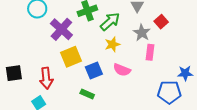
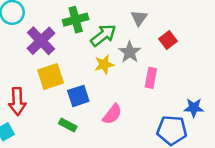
gray star: (142, 33) -> (130, 52), moved
pink semicircle: (122, 70) -> (112, 114), moved, turned -78

